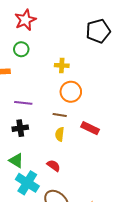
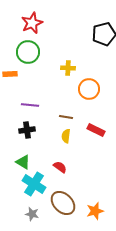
green circle: (21, 49) -> (28, 52), size x1.5
orange circle: (71, 92) -> (89, 89), moved

